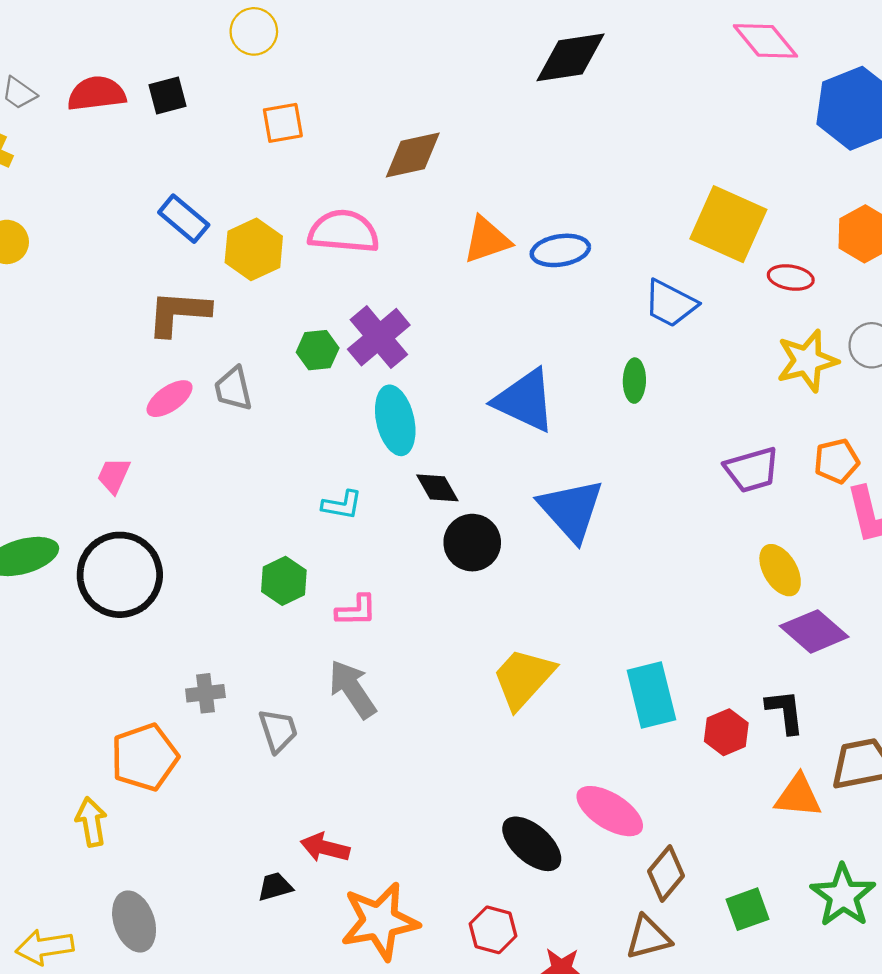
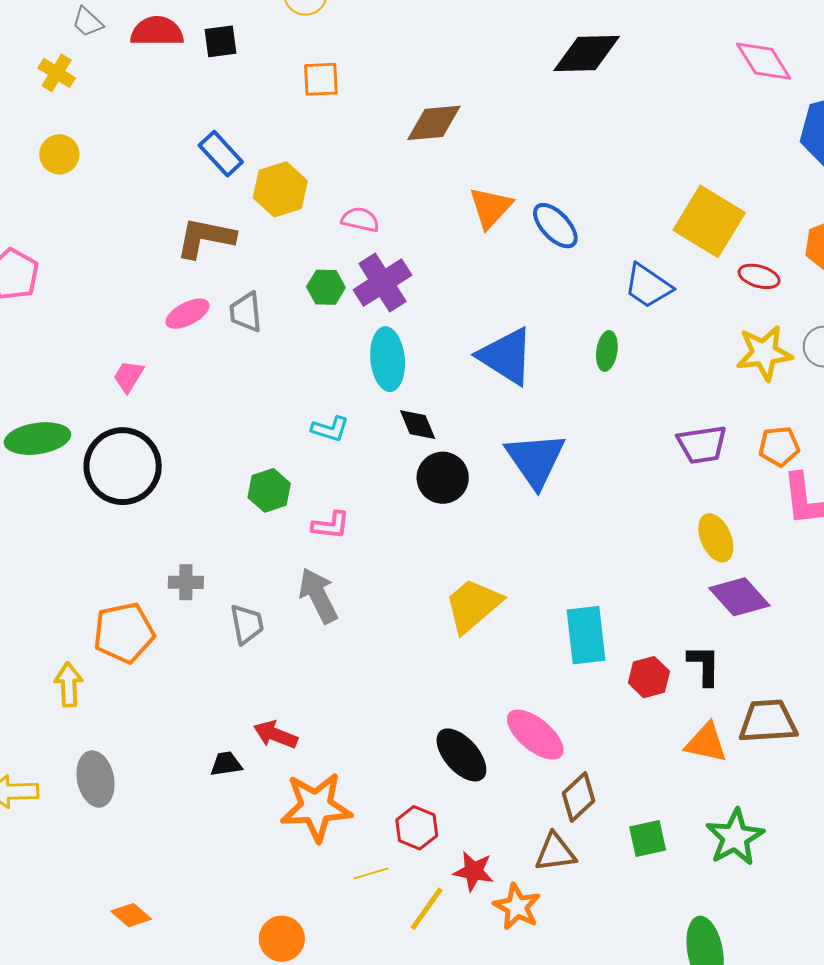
pink semicircle: (344, 232) -> (360, 220), moved, size x0.6
orange triangle: (487, 240) -> (491, 208), turned -36
blue ellipse: (560, 250) -> (555, 226), turned 48

